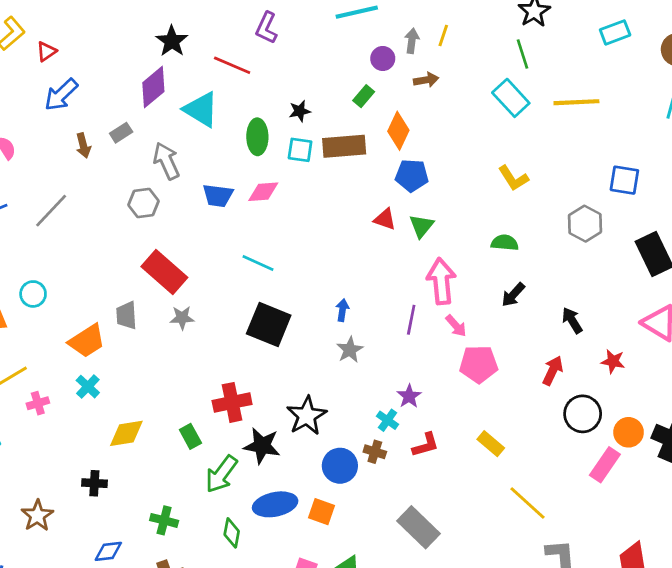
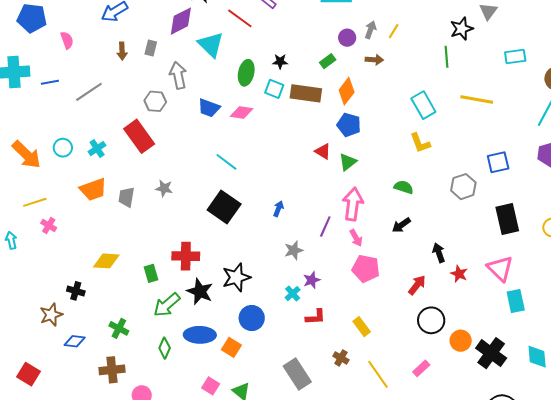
cyan rectangle: (511, 98) -> (423, 105), moved
gray rectangle: (121, 133) -> (151, 48), turned -56
blue square: (624, 180) -> (498, 162), turned -35
red rectangle: (164, 272) -> (139, 136), moved
gray trapezoid: (126, 315) -> (126, 197), moved
gray star: (350, 350) -> (294, 250), moved
red star: (613, 361) -> (459, 274), moved
cyan cross: (88, 387) -> (97, 149), moved
pink cross: (38, 403) -> (49, 225), turned 35
brown cross: (375, 452) -> (341, 358), moved
pink rectangle: (605, 465) -> (421, 368), moved, size x0.7
brown star: (37, 516) -> (51, 315), moved

